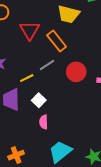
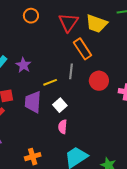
red triangle: (30, 30) -> (68, 22), moved
gray line: (47, 65) -> (71, 71), turned -56

